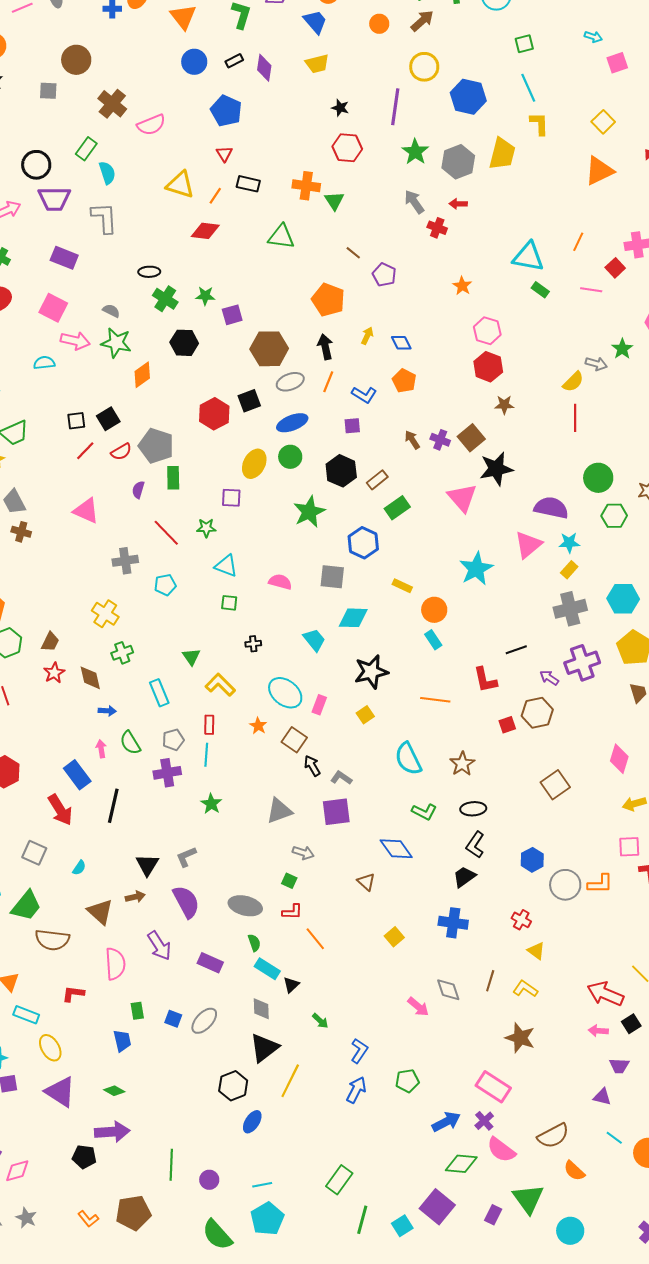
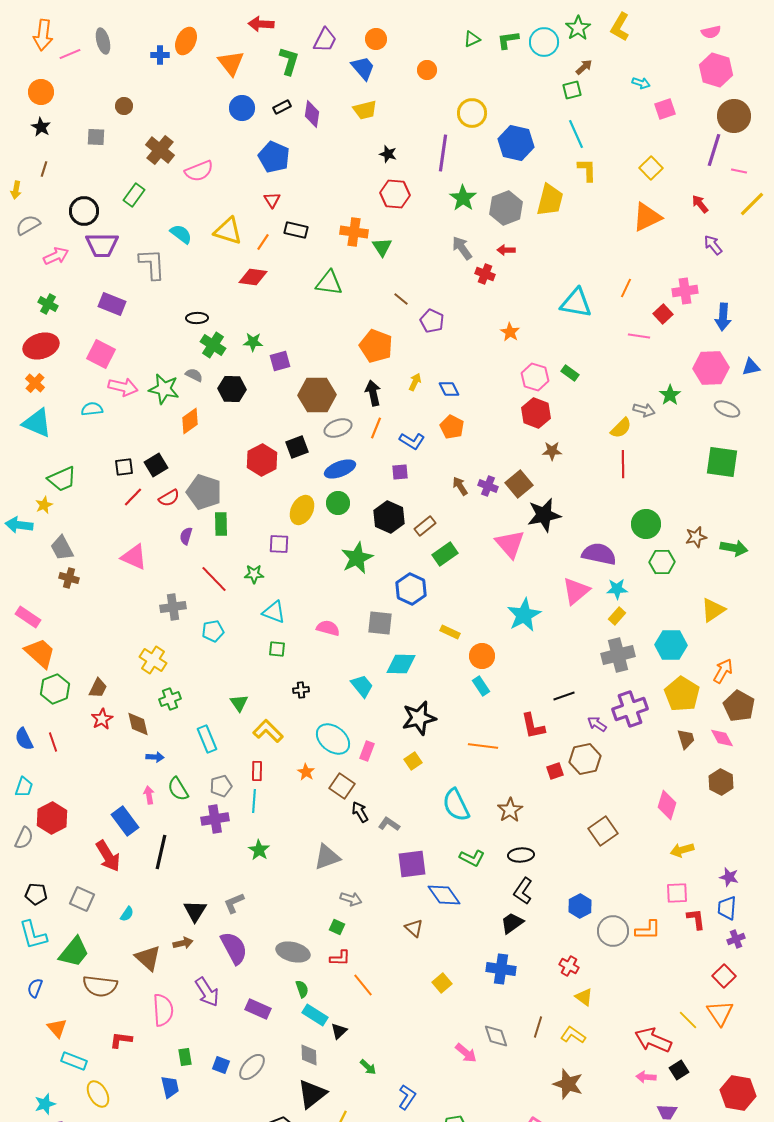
brown arrow: (422, 21) -> (584, 67), moved, size x0.7
brown circle: (76, 60) -> (124, 106), size x0.6
cyan semicircle: (107, 173) -> (181, 234), moved, turned -35
green rectangle: (540, 290) -> (570, 373), moved
gray semicircle: (111, 311) -> (194, 375), moved
purple square: (336, 812) -> (412, 864), moved

